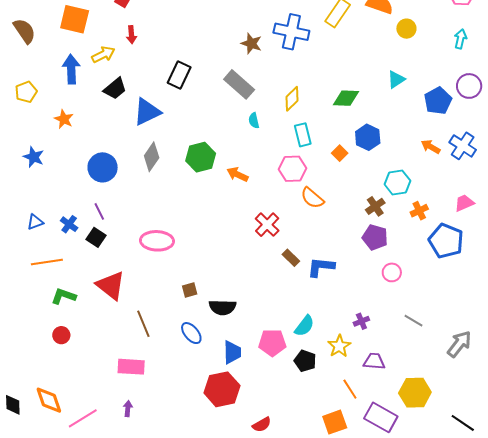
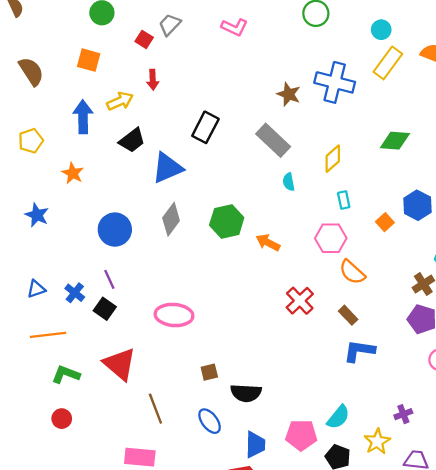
orange square: (75, 19) -> (89, 60), size x0.7
green diamond: (346, 98) -> (395, 141), moved
cyan rectangle: (303, 135) -> (344, 200), size x0.7
brown rectangle: (291, 258) -> (348, 315), moved

